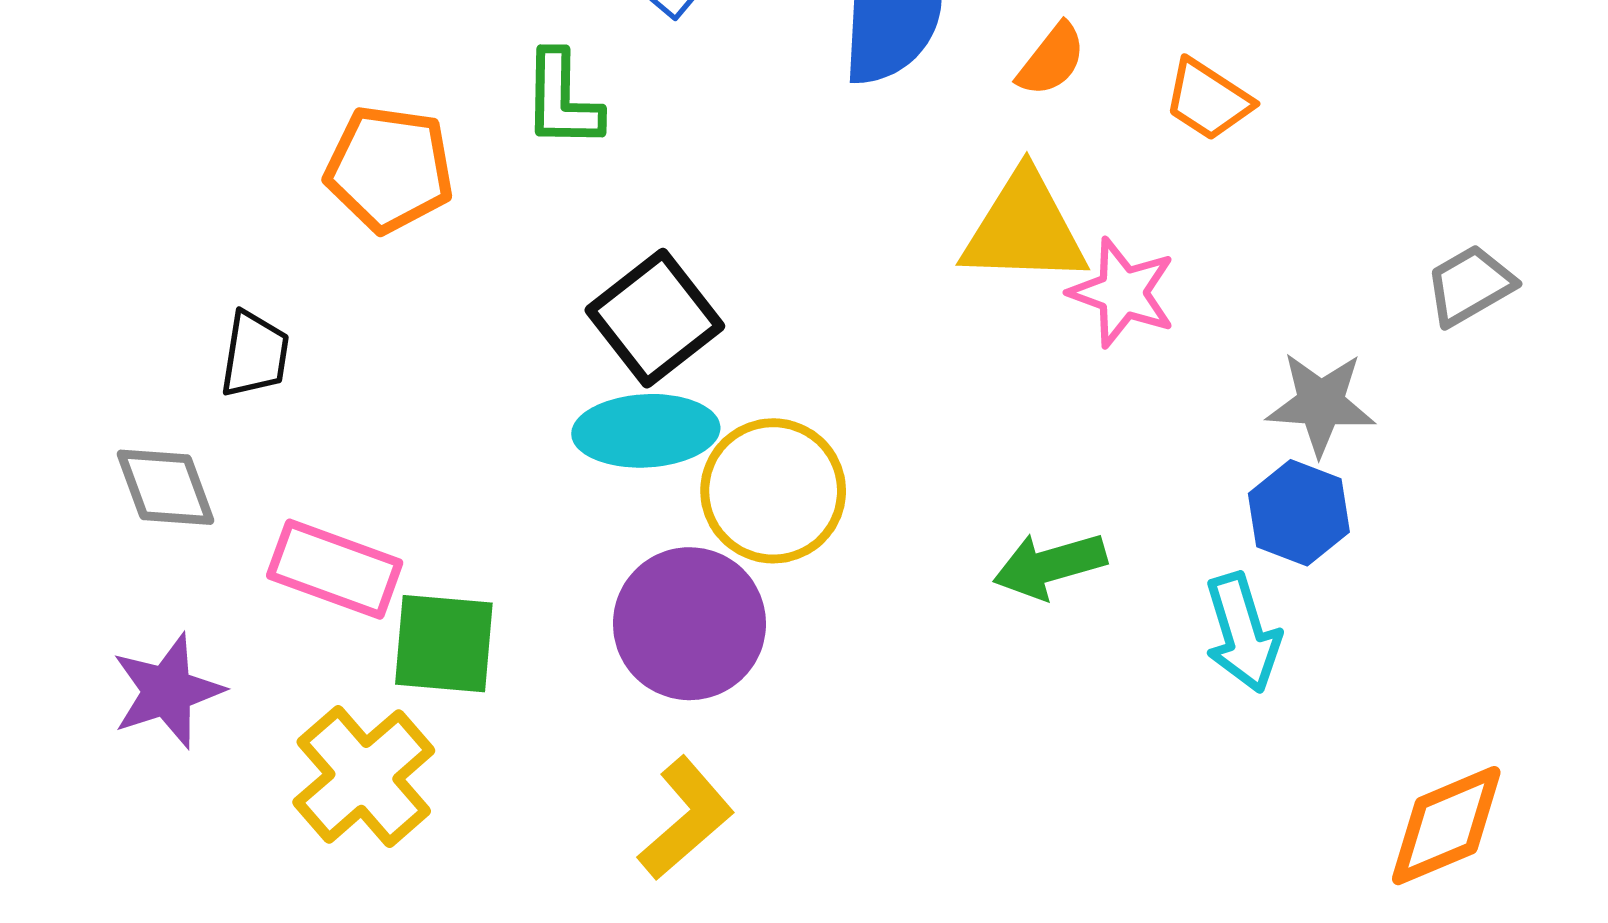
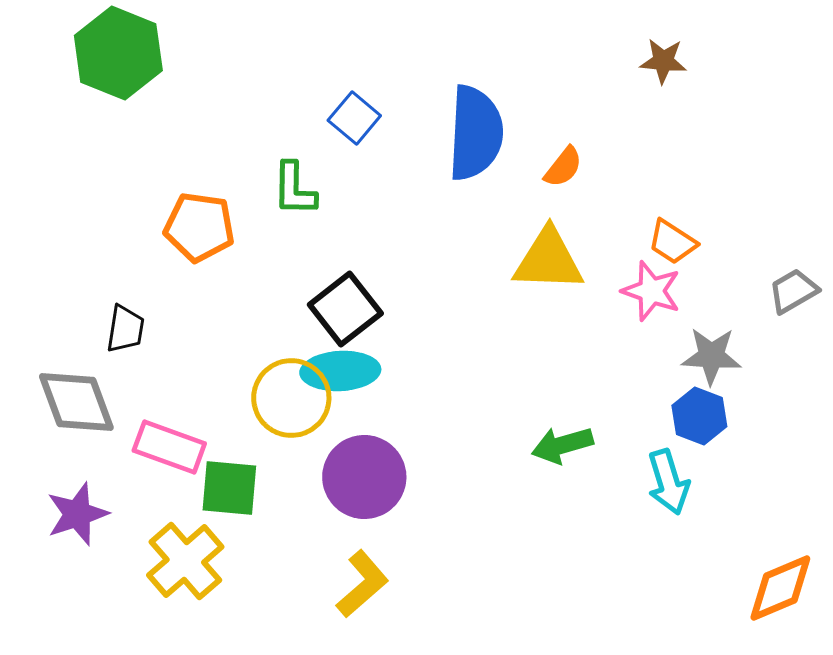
orange trapezoid: (1208, 100) -> (672, 242), moved
pink star: (1122, 293) -> (651, 291), moved
gray diamond: (166, 487) -> (76, 402), size x1.4
yellow circle: (773, 491) -> (291, 398), moved

